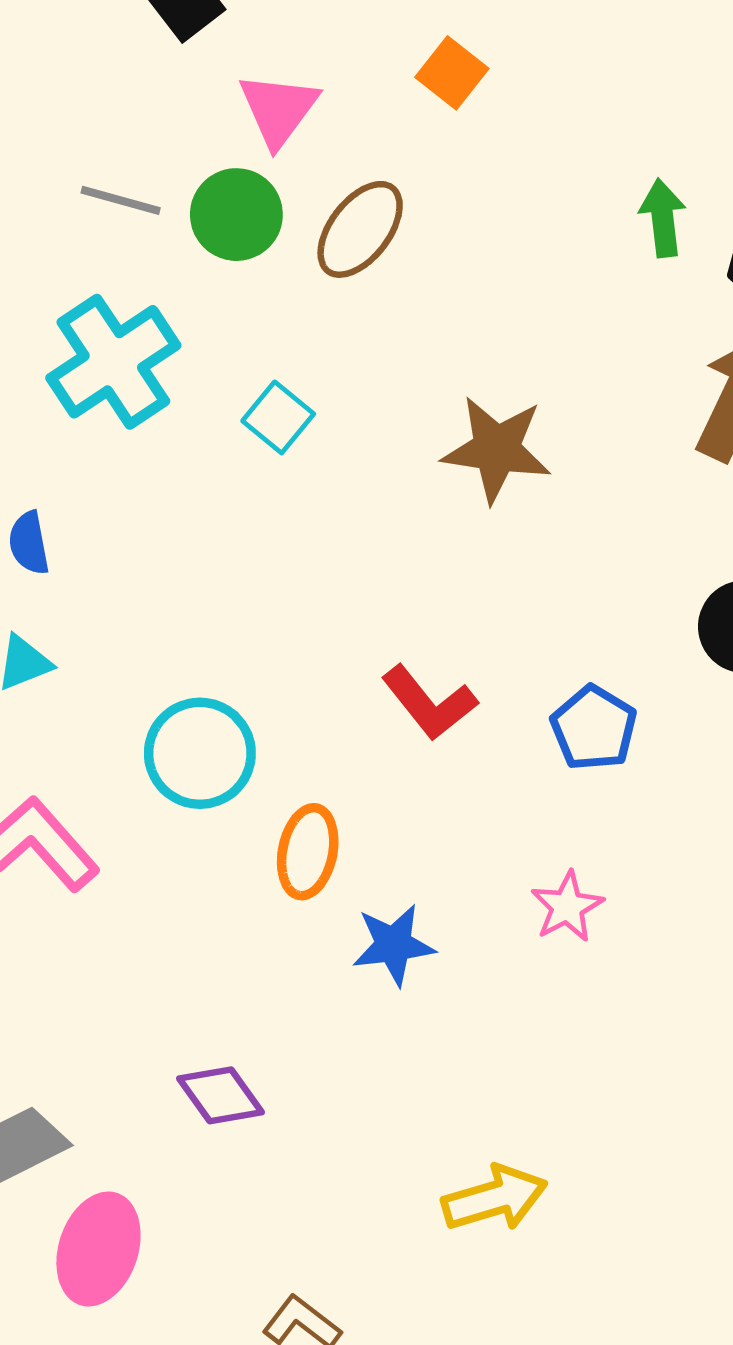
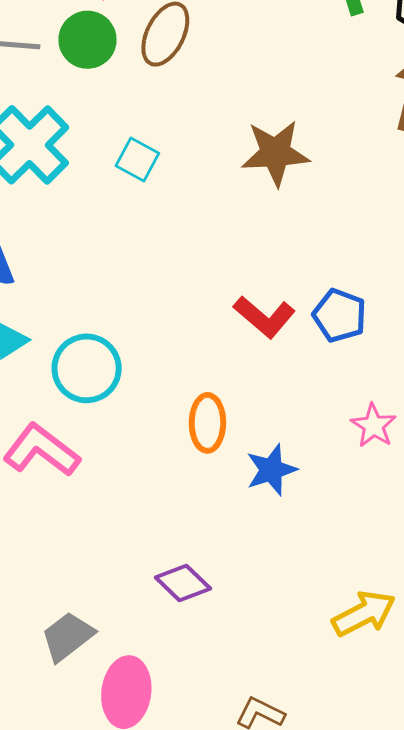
blue pentagon: (594, 728) -> (340, 315), moved
cyan circle: (200, 753) -> (87, 368), moved

